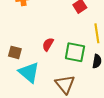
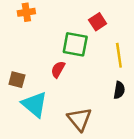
green square: (75, 52) -> (75, 44), moved

